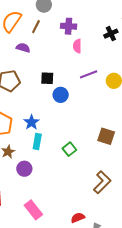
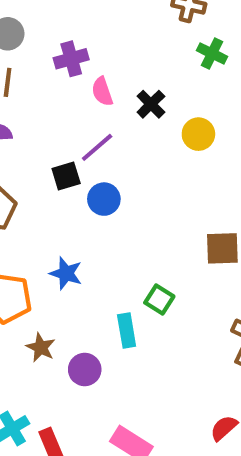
black cross: (111, 34) -> (151, 104), moved
purple line: (89, 74) -> (97, 147), moved
cyan rectangle: (37, 142) -> (127, 331), moved

